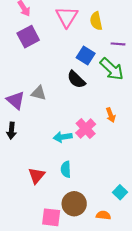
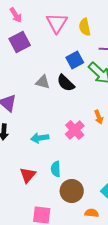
blue square: (86, 55) -> (75, 60), turned 30
gray triangle: (39, 93) -> (43, 82), moved
cyan arrow: (63, 137) -> (40, 138), moved
brown circle: (74, 204) -> (72, 191), moved

